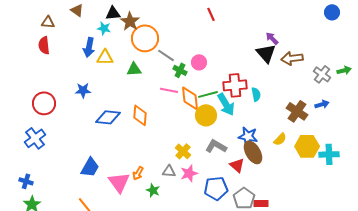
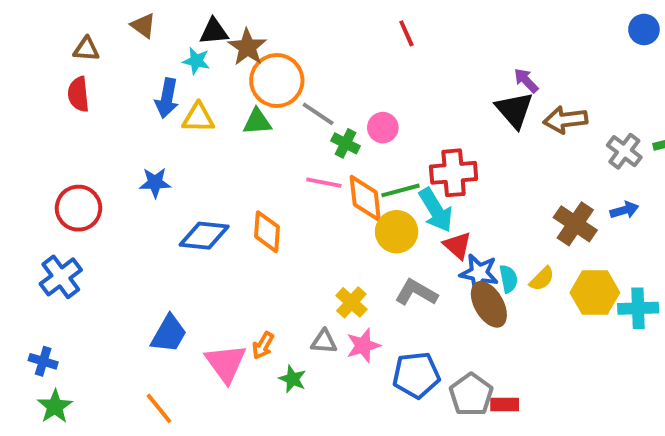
green triangle: (134, 69) -> (257, 122), moved
cyan semicircle: (256, 94) -> (508, 279), moved
red triangle: (237, 165) -> (457, 245), moved

